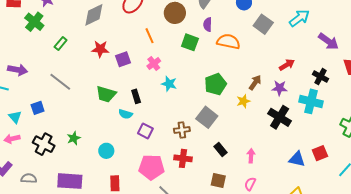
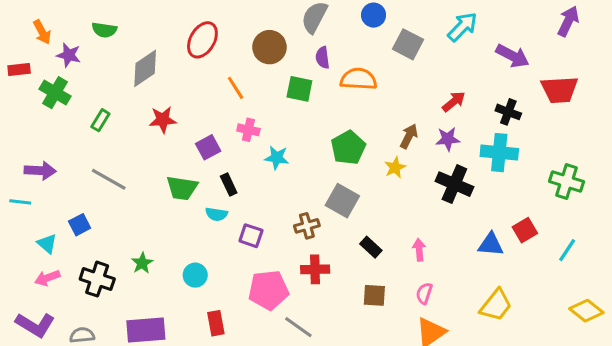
purple square: (123, 59) -> (208, 147), moved
pink cross: (154, 63) -> (248, 130), turned -32

